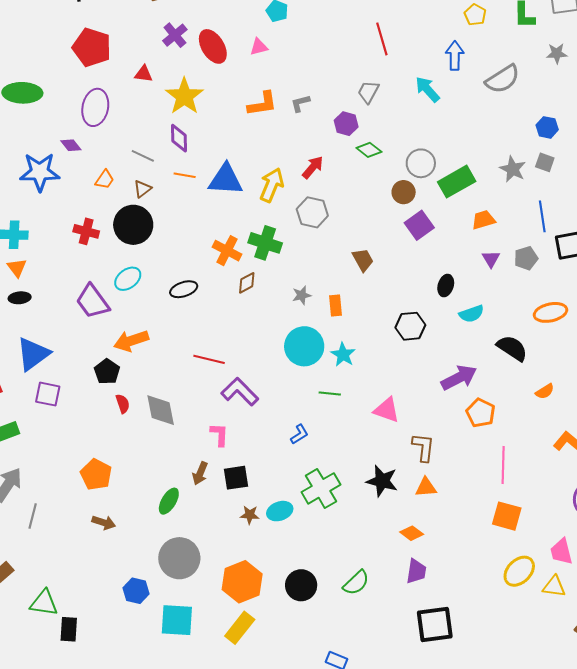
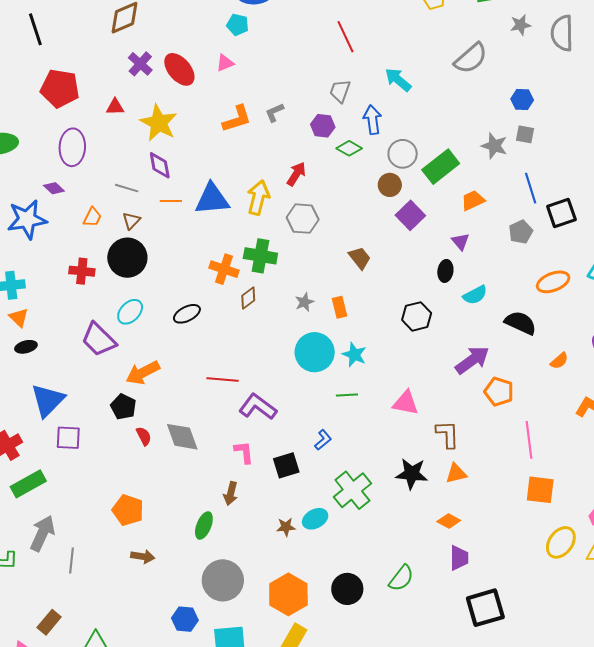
blue arrow: (455, 56) -> (372, 120), moved
purple triangle: (491, 259) -> (460, 242), moved
black square: (236, 478) -> (286, 465), moved

